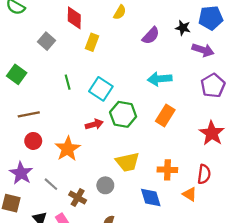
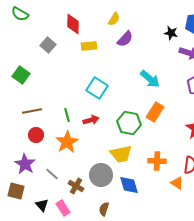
purple semicircle: (151, 36) -> (125, 39), moved
yellow rectangle: (92, 42) -> (89, 46), turned 63
cyan arrow: (160, 79) -> (150, 79), turned -135
green line: (68, 82) -> (67, 115), moved
green hexagon: (123, 114) -> (129, 123), moved
gray circle: (105, 185) -> (101, 175), size x1.5
blue diamond: (151, 198) -> (129, 185), moved

